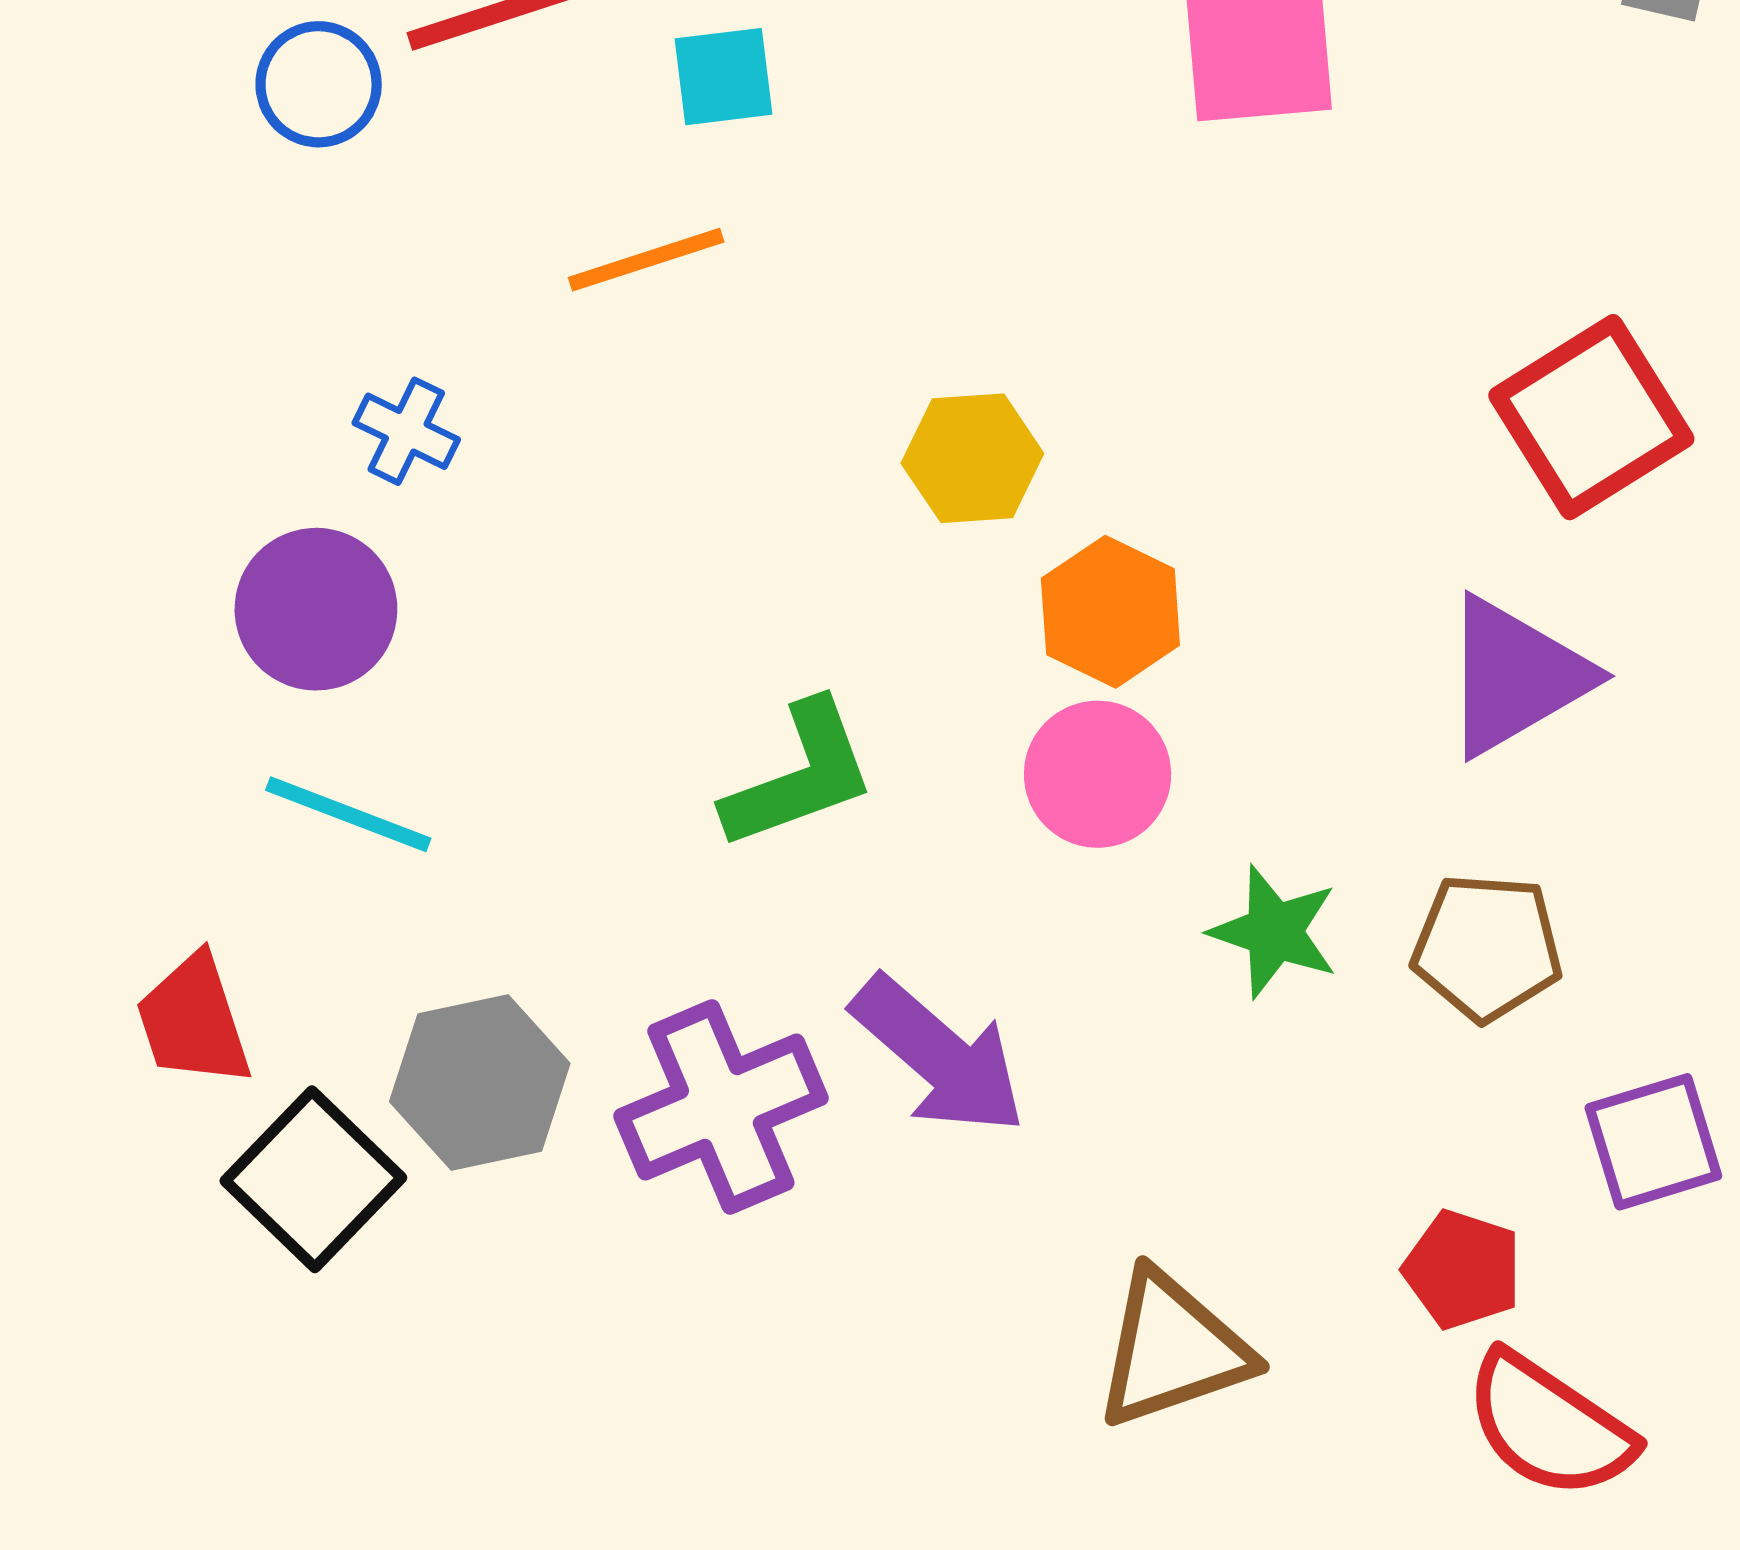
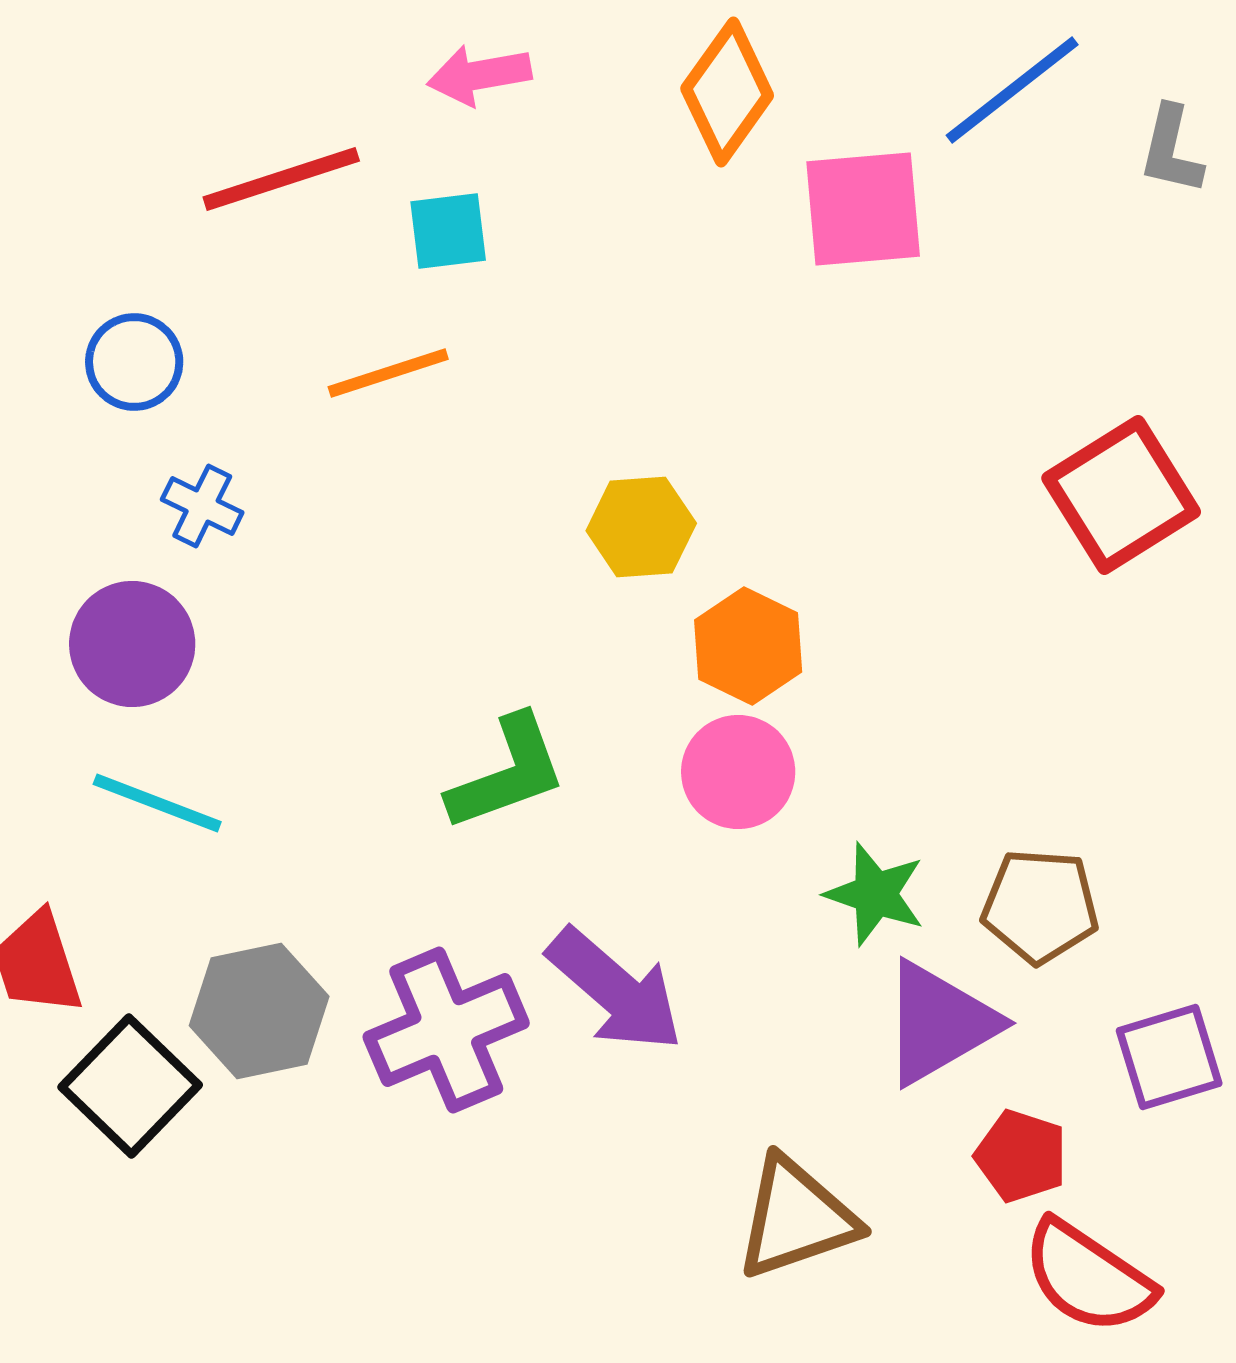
blue circle: (319, 84) -> (134, 362), moved
purple triangle: (1515, 676) -> (939, 1023), moved

